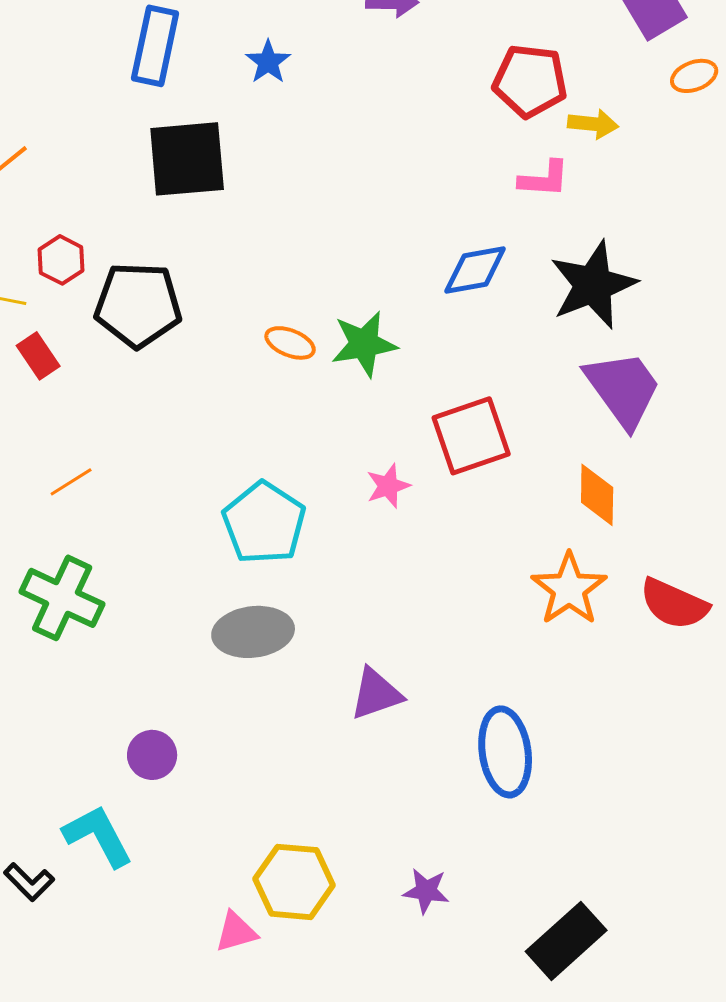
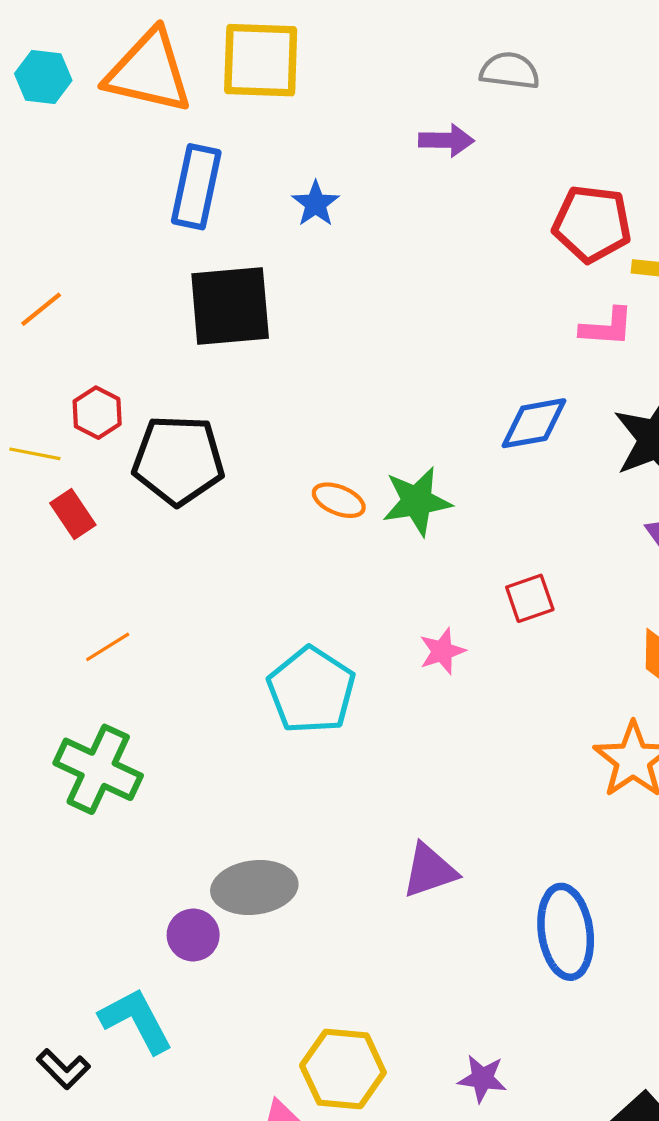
red square: (471, 436) -> (530, 598), size x0.6
gray ellipse: (253, 632) -> (254, 888), moved

